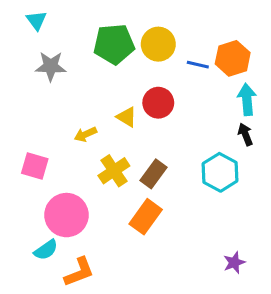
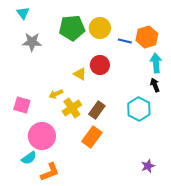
yellow arrow: (85, 134) -> (56, 94), moved

